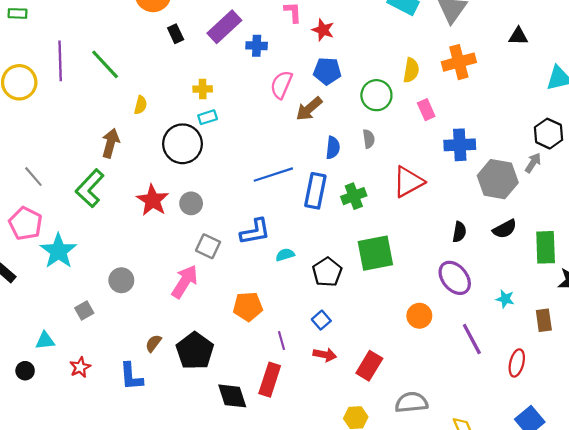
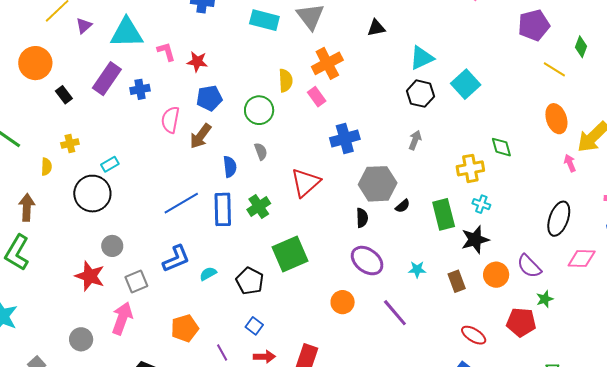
yellow cross: (203, 89) -> (70, 143), moved
pink rectangle: (426, 110) -> (317, 97), moved
black hexagon: (549, 134) -> (420, 94), moved
gray hexagon: (498, 179) -> (378, 184), moved
red star: (153, 200) -> (90, 276), moved
black semicircle: (505, 229) -> (403, 206), size x0.7
gray square: (208, 246) -> (136, 282), turned -35
gray circle: (121, 280) -> (81, 339), moved
red ellipse: (517, 363) -> (474, 335), moved, turned -60

